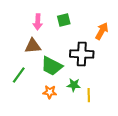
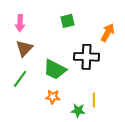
pink arrow: (38, 22) -> (20, 23), moved
brown triangle: (33, 46) -> (24, 48), moved, turned -42
green star: (74, 85) -> (78, 111), moved

